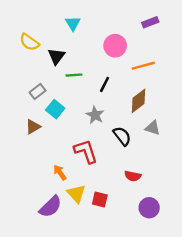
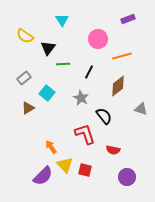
gray rectangle: (38, 91) -> (24, 78), moved
gray triangle: (153, 128) -> (141, 109), moved
red L-shape: (86, 151) -> (85, 134), moved

